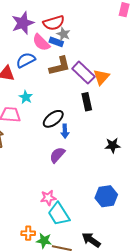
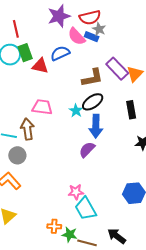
brown L-shape: (60, 66) -> (92, 78), moved
cyan star: (26, 97) -> (76, 111), moved
black rectangle: (87, 102) -> (131, 110), moved
black ellipse: (53, 119) -> (93, 102), moved
blue arrow: (65, 131) -> (96, 126), size x1.6

